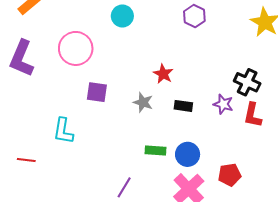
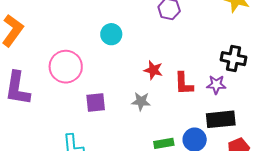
cyan circle: (122, 16) -> (111, 34), moved
black rectangle: (183, 106) -> (221, 119), moved, size x1.6
red L-shape: (253, 115) -> (184, 84), moved

